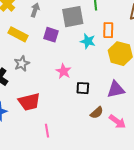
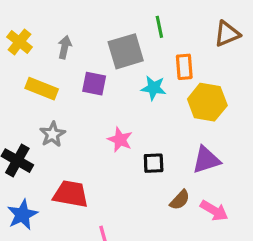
red trapezoid: (29, 102) -> (71, 194), turned -150

